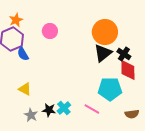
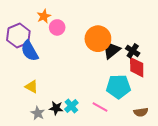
orange star: (16, 20) -> (44, 16), moved
orange circle: (105, 32) -> (98, 39), moved
blue semicircle: (23, 54) -> (30, 51), size x1.5

